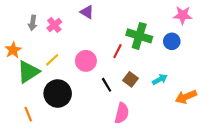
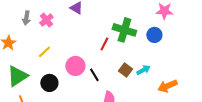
pink circle: (86, 61) -> (75, 66), moved
green triangle: (28, 72) -> (17, 76), moved
brown square: (130, 79) -> (125, 70), moved
black circle: (58, 94) -> (49, 83), size x0.7

